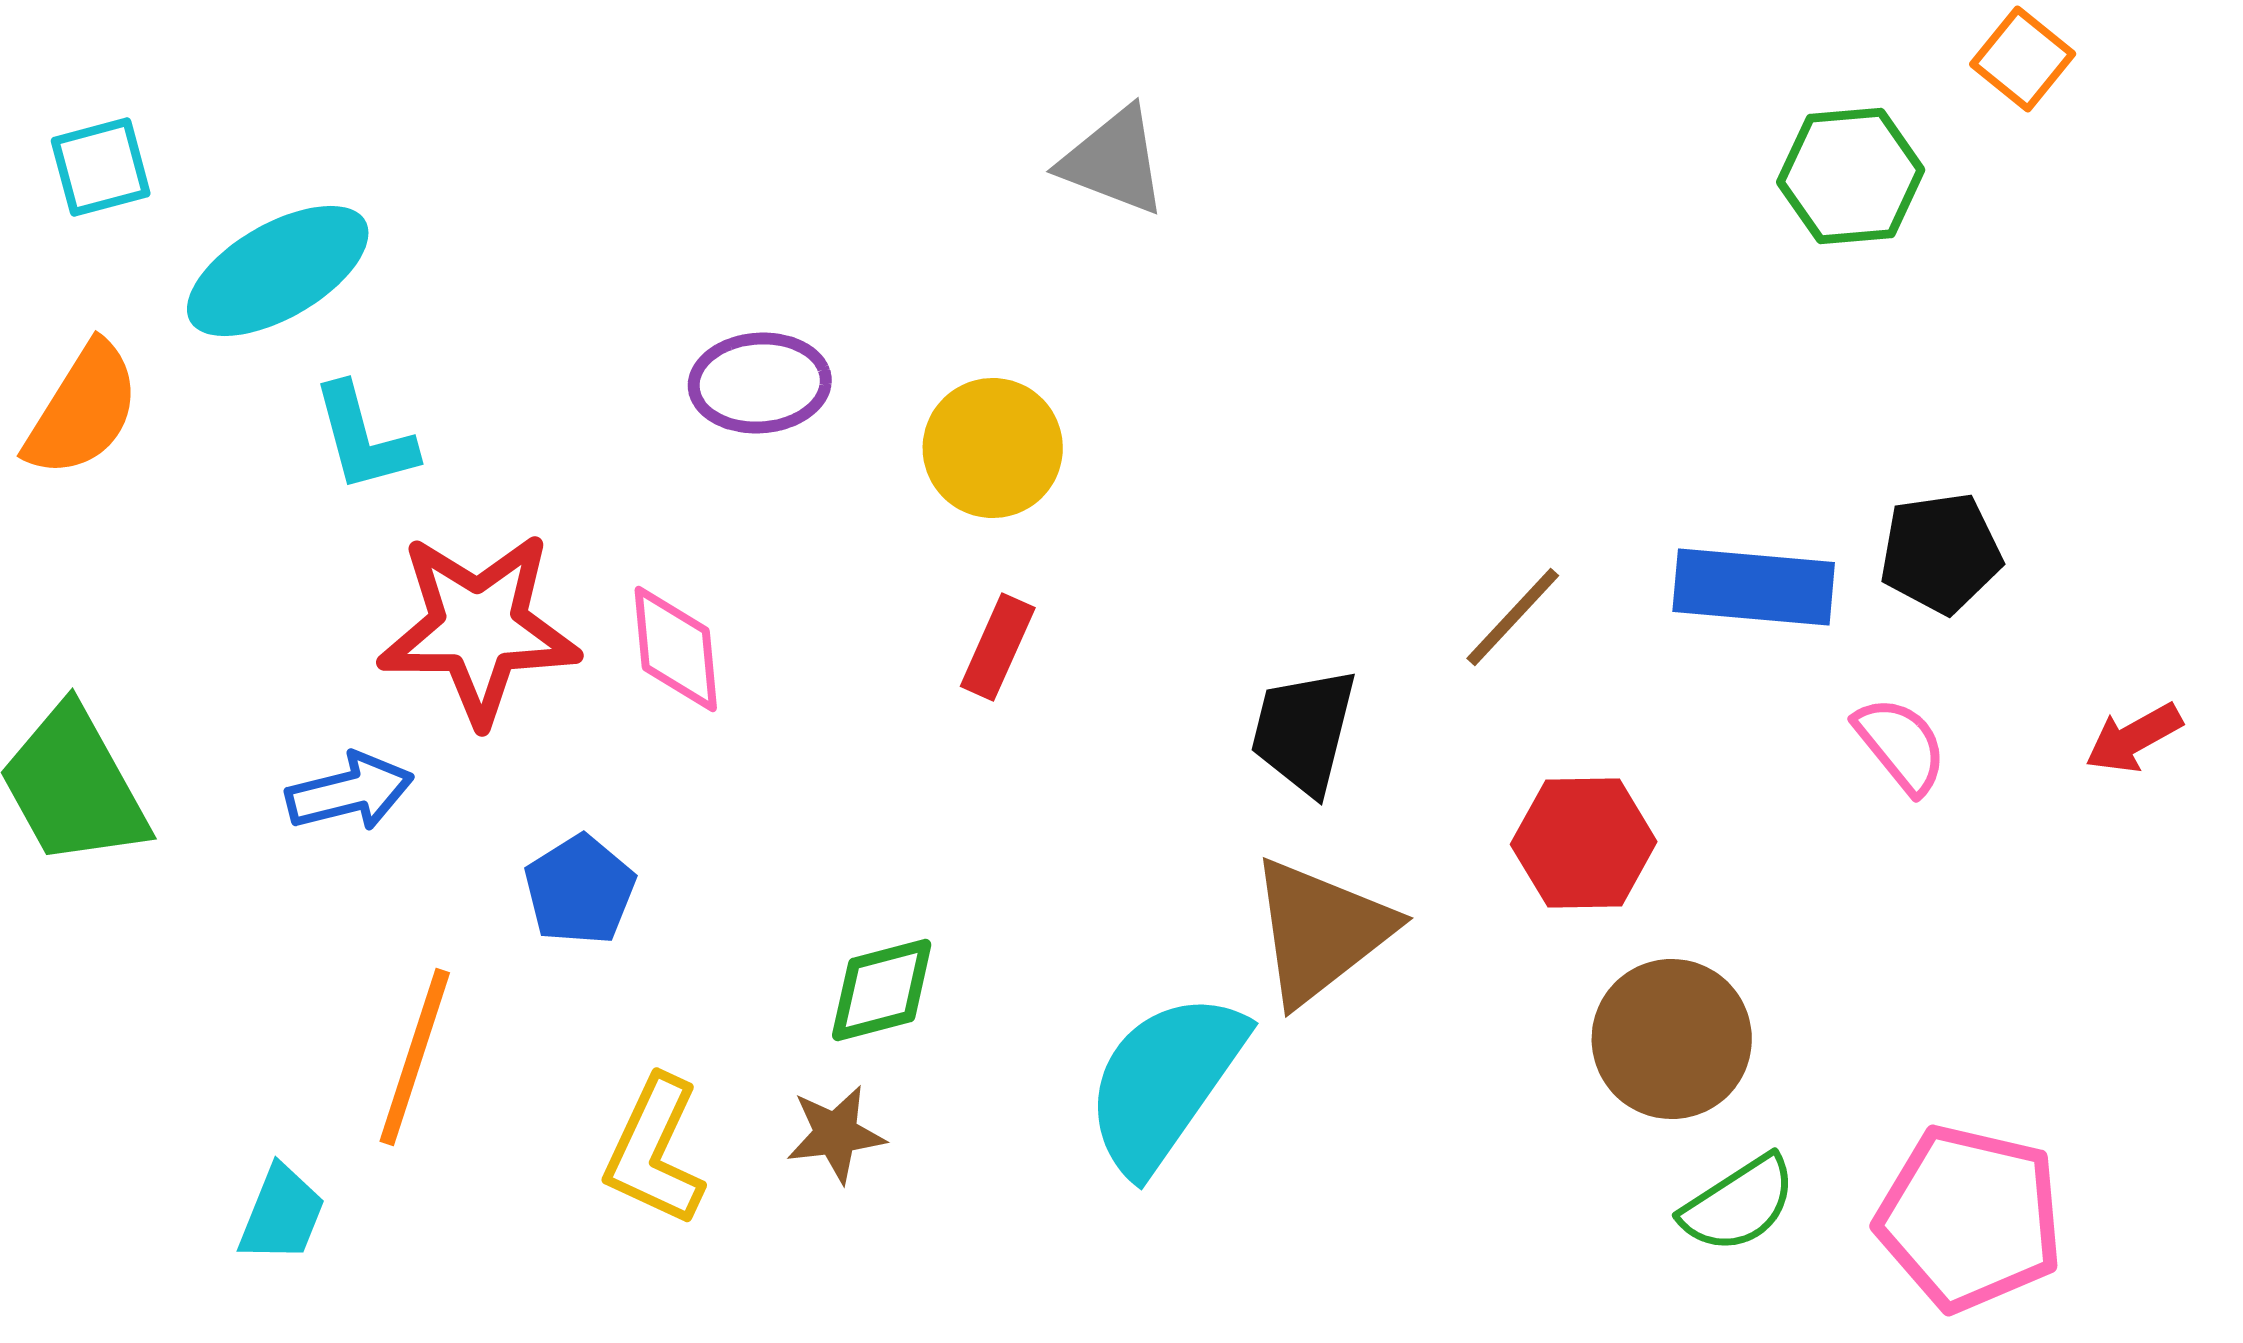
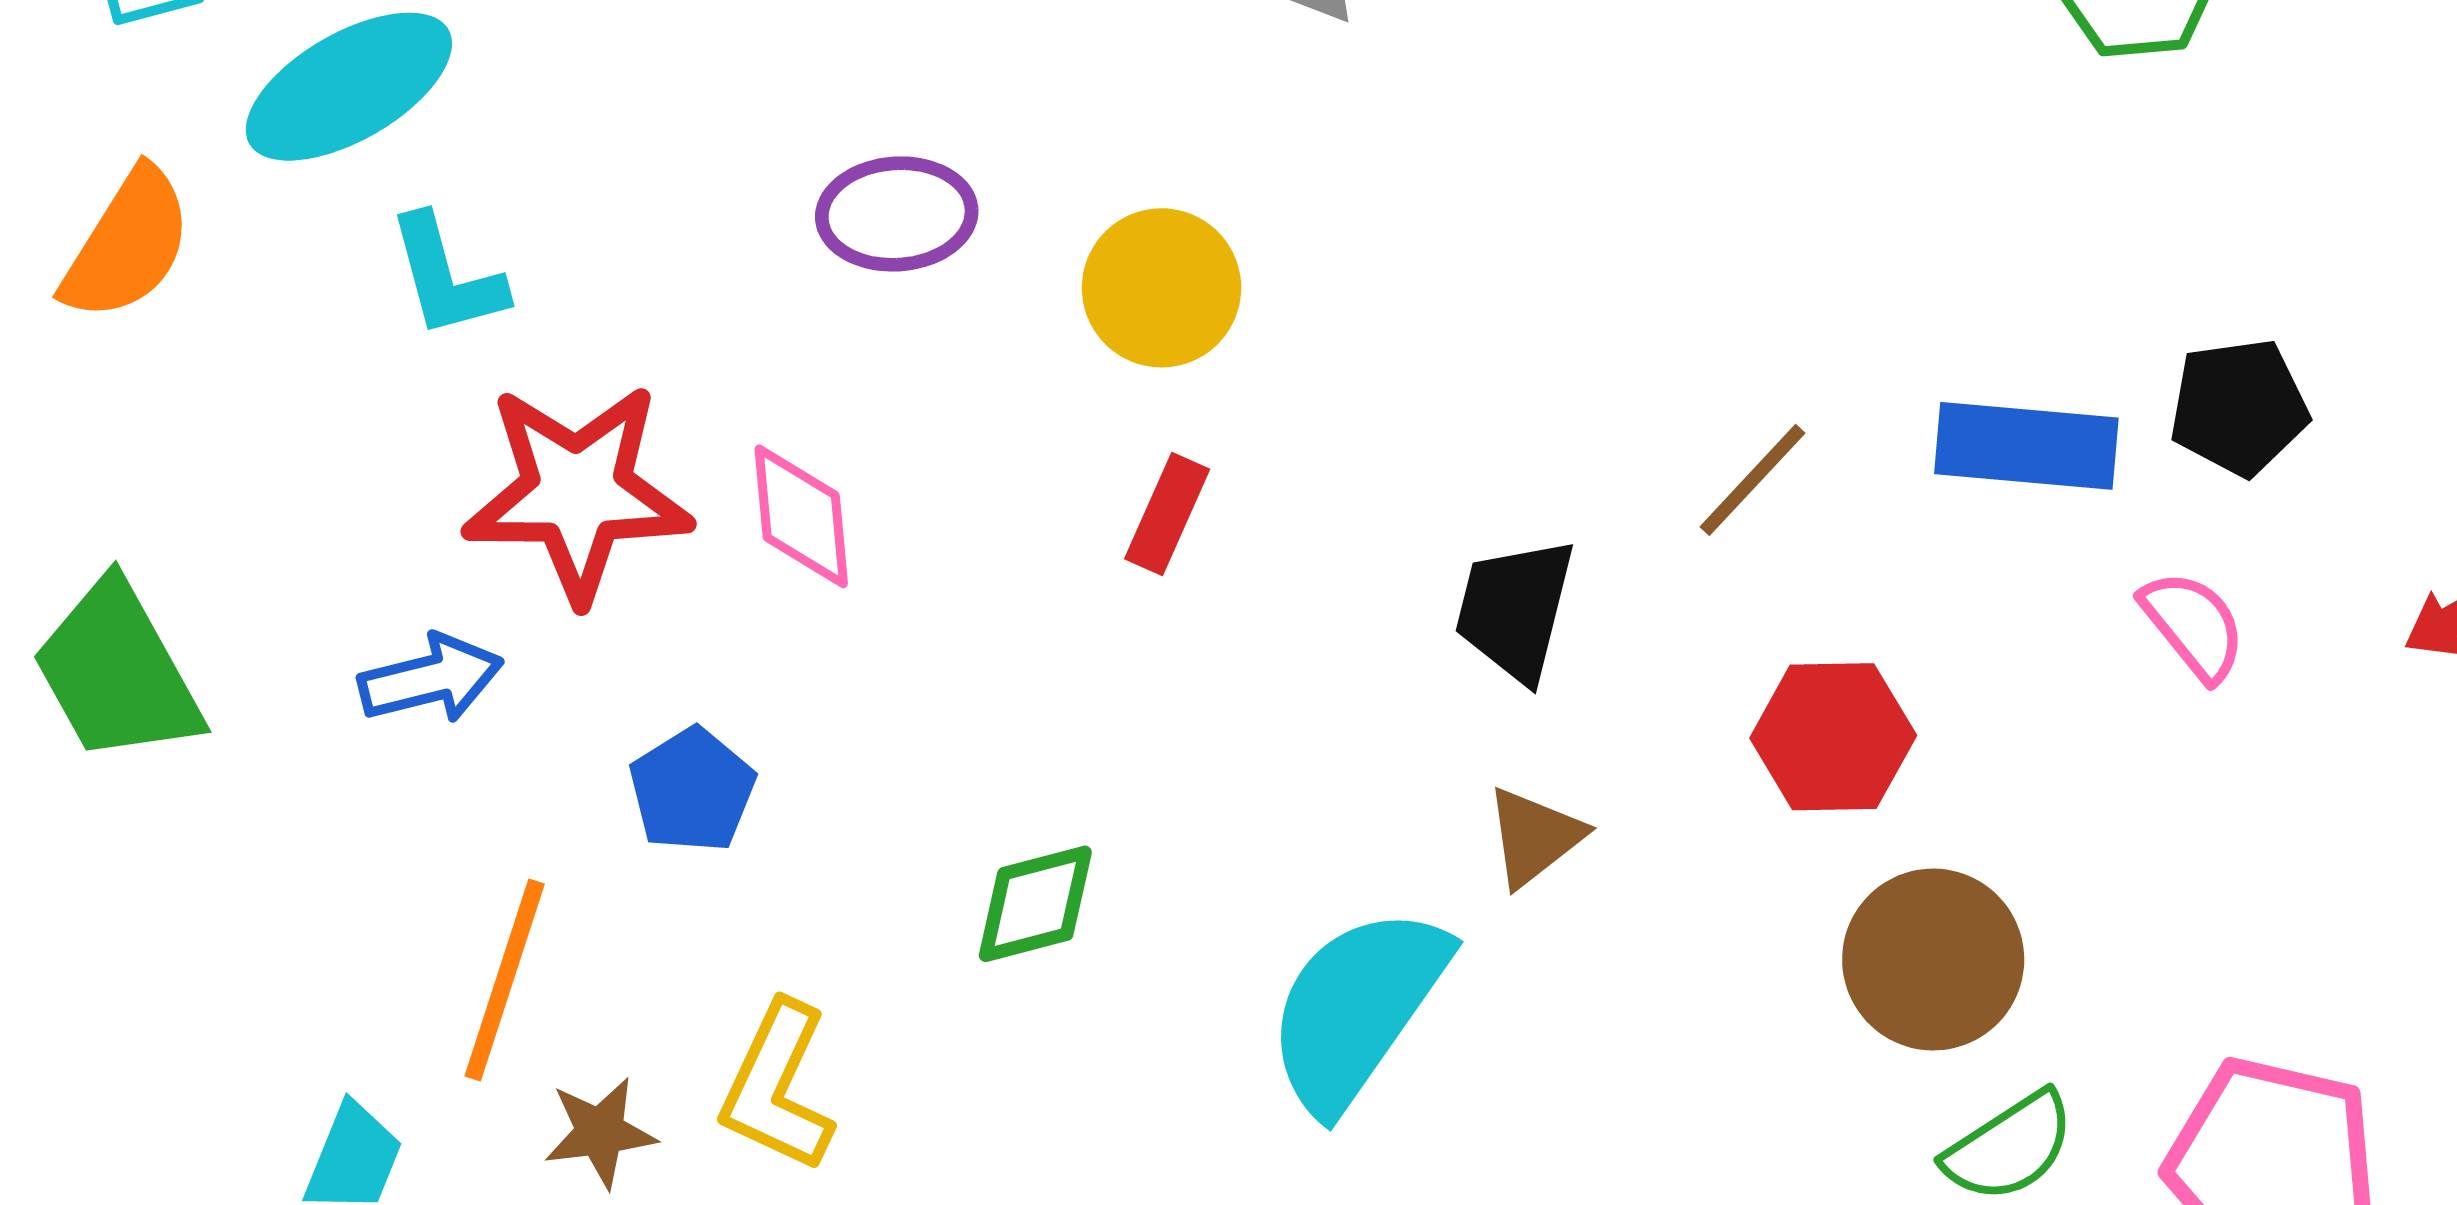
brown triangle: (1321, 931) -> (1534, 837), size x0.6
brown star: (836, 1134) -> (600, 1132), moved

